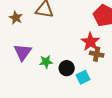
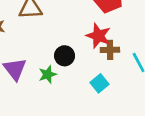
black circle: (67, 68) -> (65, 56), moved

